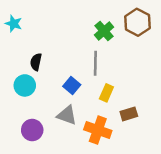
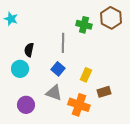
green cross: (104, 31) -> (84, 25), turned -35
gray line: (95, 63) -> (63, 43), moved

